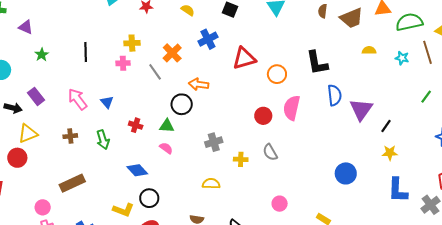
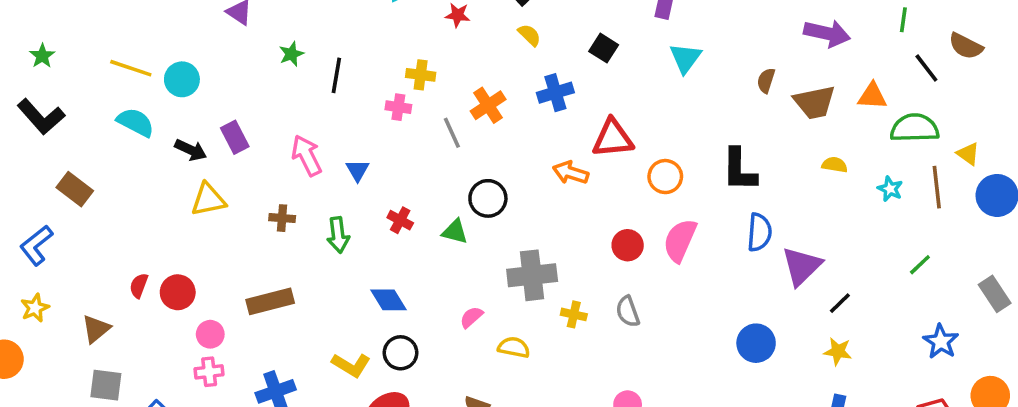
green star: (42, 55) -> (291, 54), moved
orange arrow: (199, 84) -> (571, 173), moved
gray cross: (214, 142) -> (532, 275), size x1.5
pink semicircle: (166, 148) -> (471, 317), moved, turned -88
red circle: (17, 158) -> (178, 292), moved
blue circle: (346, 173) -> (756, 343), moved

